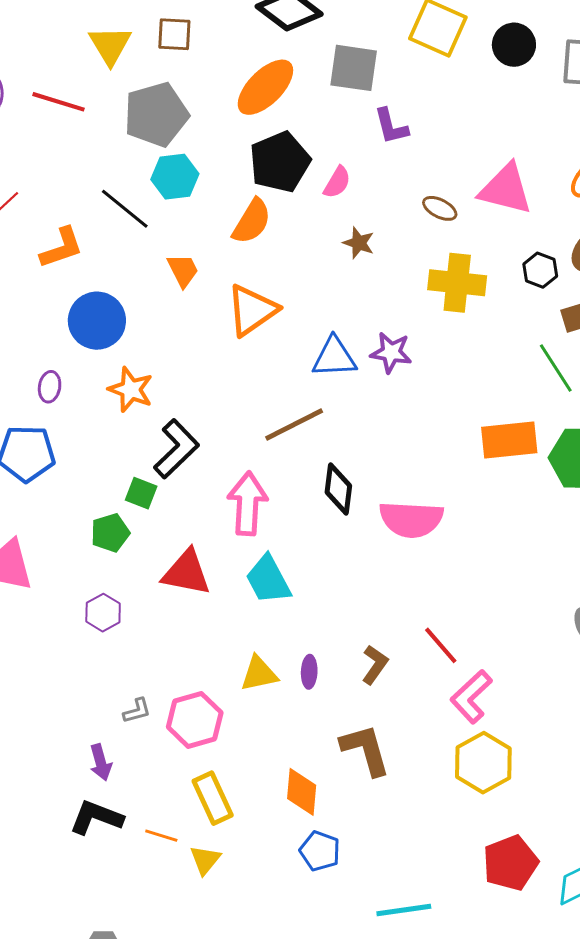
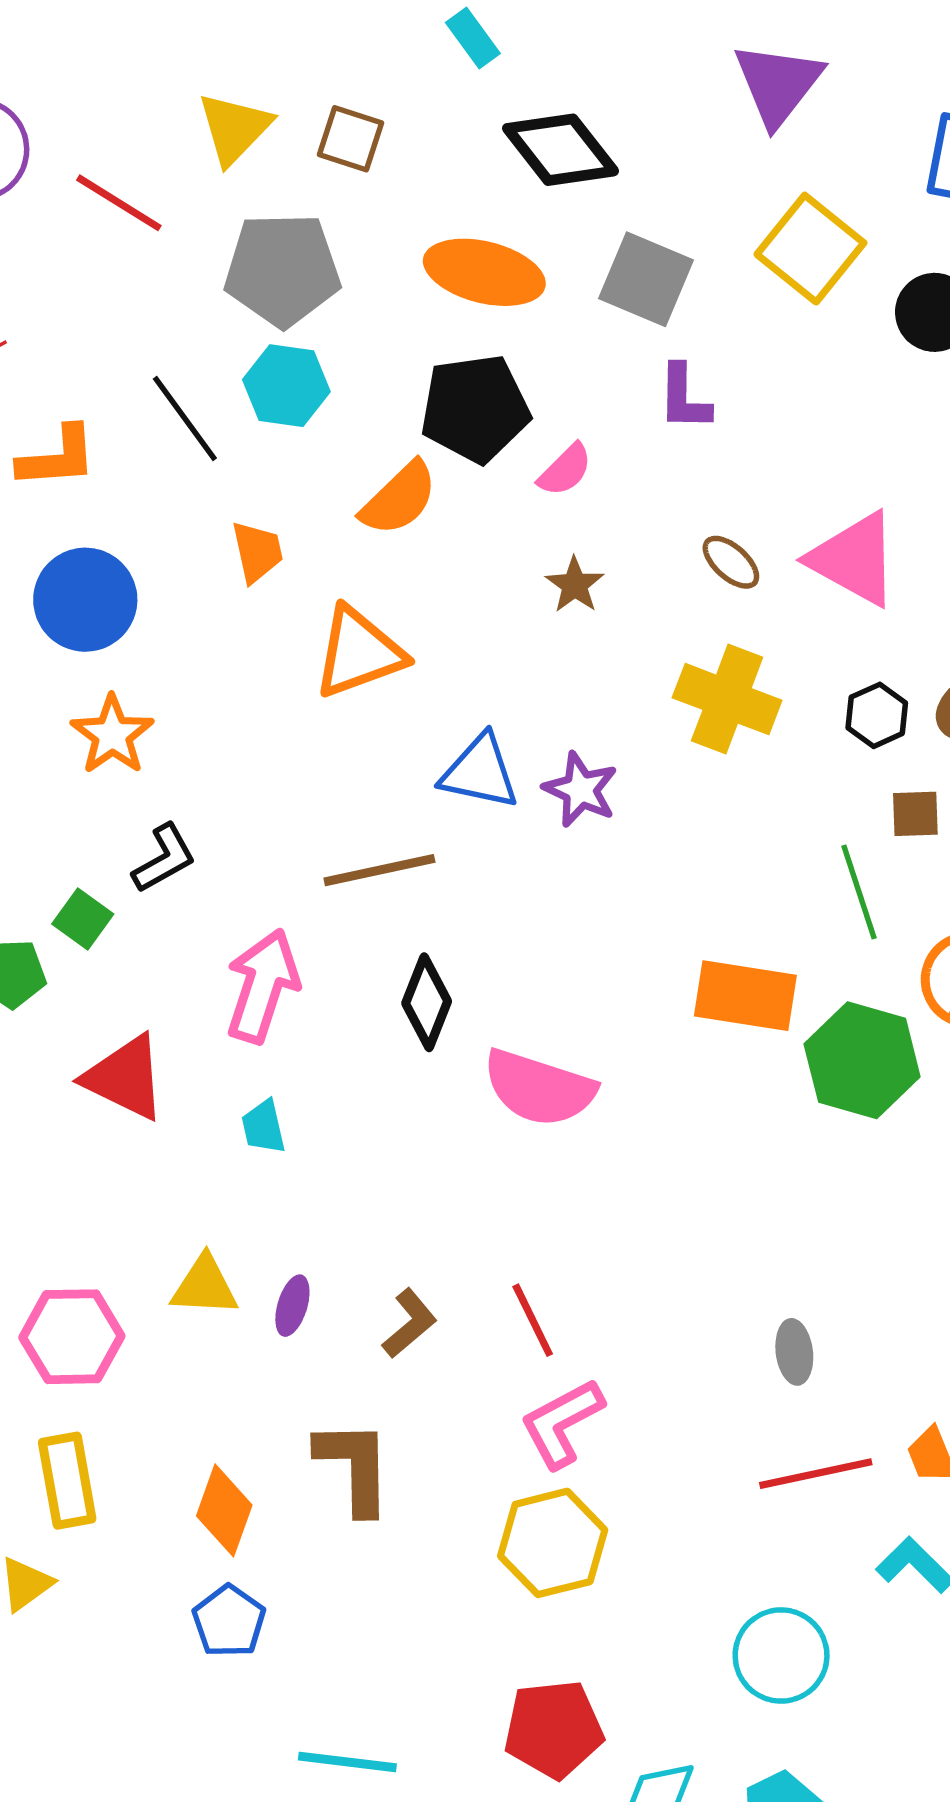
orange ellipse: (265, 87) -> (484, 272), turned 44
black L-shape: (176, 449) -> (164, 858), size x0.7
cyan trapezoid: (268, 580) -> (263, 1127), size x0.6

